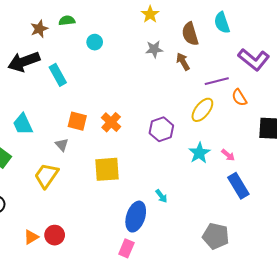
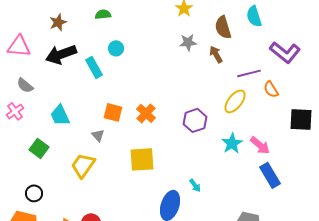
brown star: (39, 29) -> (58, 22), moved
cyan circle: (95, 42) -> (116, 48), moved
pink arrow: (228, 155) -> (260, 145), size x1.5

